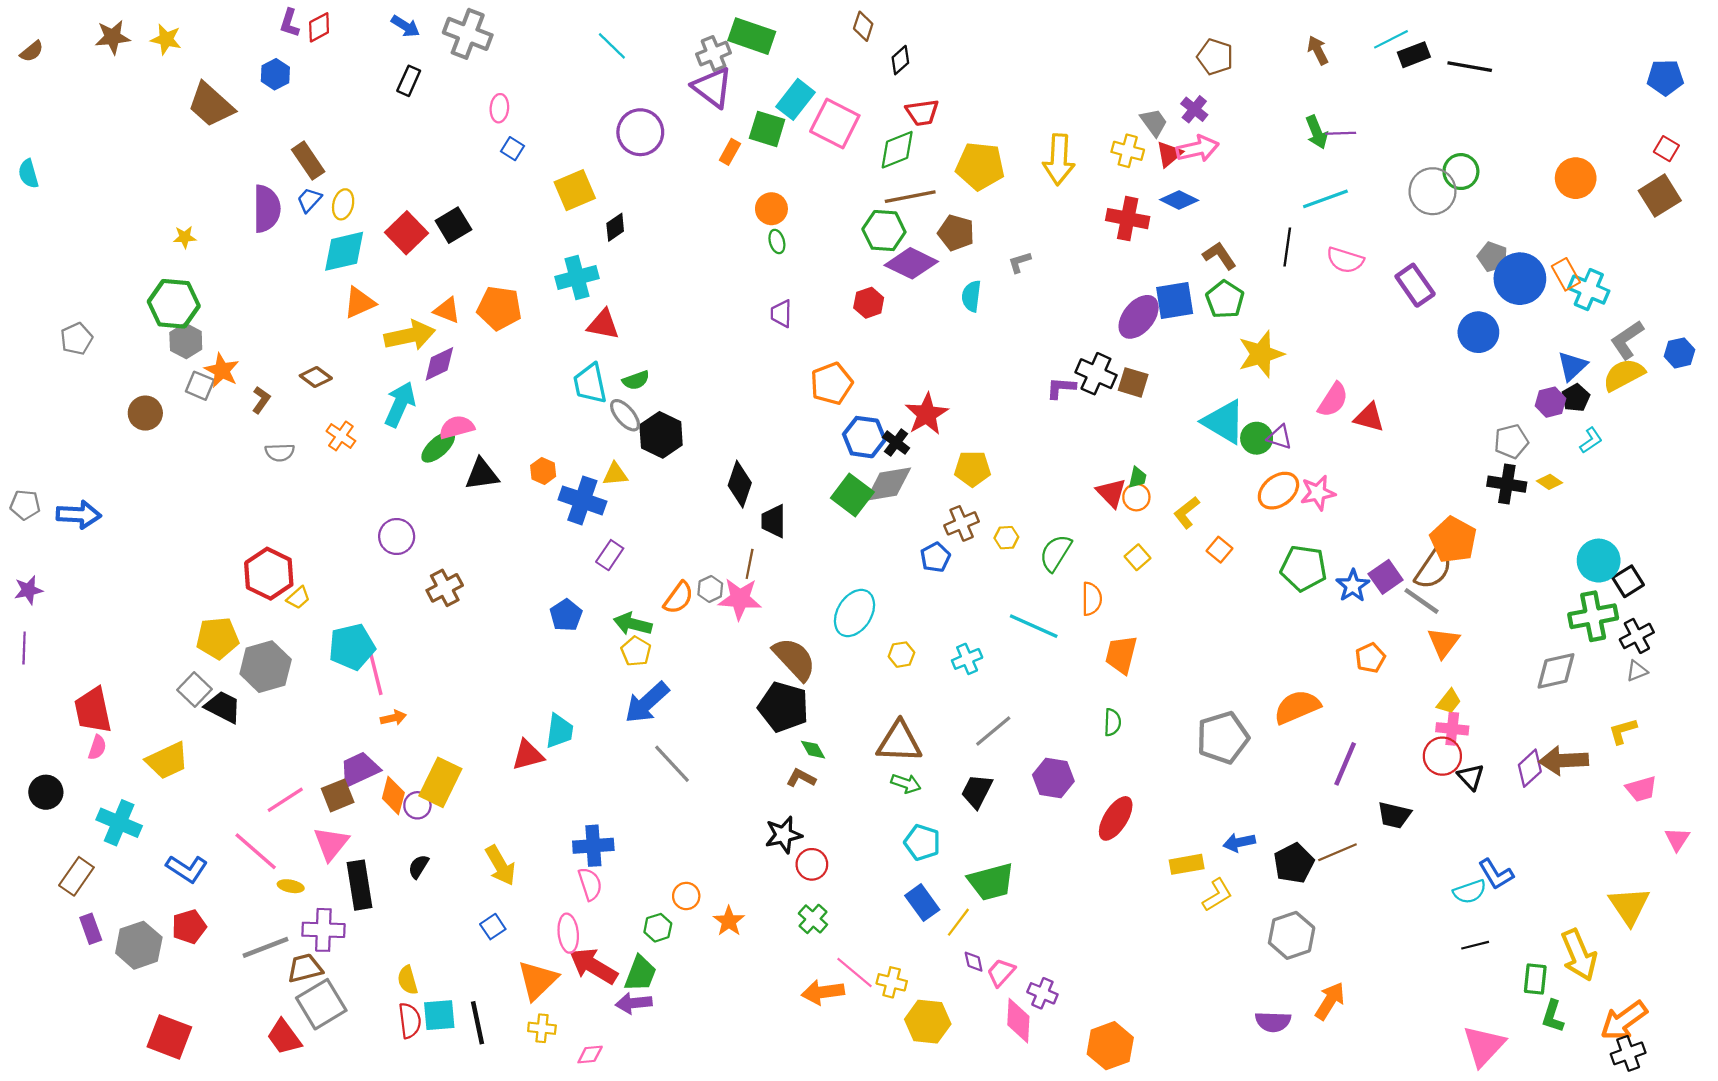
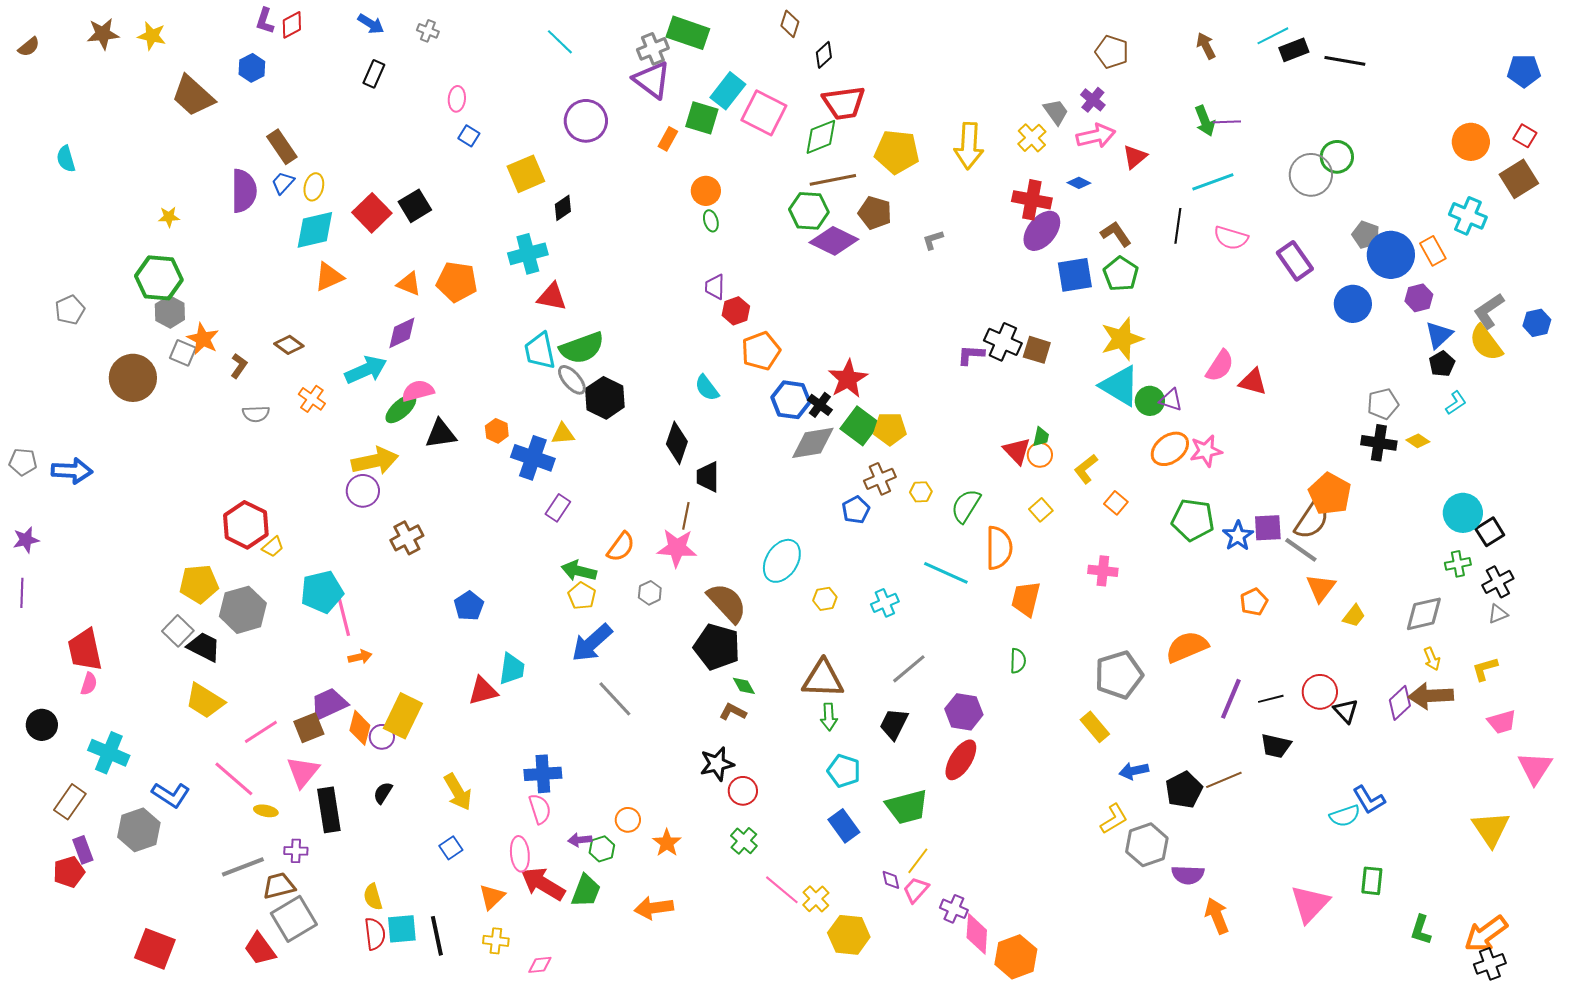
gray cross: (468, 34) -> (428, 31), size x0.5
red trapezoid: (922, 113) -> (844, 103), size x1.4
yellow cross: (1128, 151) -> (1032, 138), turned 32
red triangle: (1169, 154) -> (1135, 157), moved
cyan semicircle: (28, 174) -> (66, 159), moved
orange circle: (1576, 178) -> (1471, 142), moved
blue diamond: (1179, 200) -> (1079, 183), size x0.7
cyan cross: (1589, 290) -> (1468, 216), moved
cyan semicircle: (971, 296) -> (707, 388), moved, turned -44
red hexagon: (869, 303) -> (736, 311), moved
purple ellipse: (1139, 317) -> (1042, 231), moved
yellow arrow: (410, 335) -> (375, 461), moved
yellow star: (1261, 354) -> (1122, 339), moved
yellow semicircle: (1624, 375) -> (1486, 343), turned -99
green semicircle: (636, 380) -> (582, 348), size x1.8
purple hexagon: (1551, 402) -> (1419, 298), moved
cyan arrow: (400, 404) -> (366, 370), turned 42
brown circle: (145, 413) -> (133, 378), size x1.5
green square: (852, 495) -> (860, 426), moved
purple square: (1386, 577) -> (1268, 528), turned 32
gray hexagon: (710, 589) -> (650, 593), moved
orange semicircle: (1092, 599) -> (999, 548), size x1.4
blue pentagon: (566, 615) -> (469, 606), moved
green cross: (1593, 616) -> (1458, 564), size x0.6
yellow trapezoid: (1449, 702) -> (1354, 616), moved
pink cross: (1452, 729) -> (1103, 571), moved
yellow trapezoid: (167, 761) -> (205, 701), moved, turned 57
green arrow: (906, 783) -> (829, 717), turned 68
red ellipse: (1116, 818) -> (961, 760), moved
pink triangle: (1677, 839) -> (1535, 768), size x1.5
yellow rectangle: (1187, 864) -> (1095, 727), moved, turned 60
yellow line: (958, 922) -> (918, 861), moved
red pentagon: (189, 927) -> (69, 872), moved
purple cross: (323, 930) -> (296, 851), size x0.6
gray hexagon: (1292, 935) -> (1147, 845), moved
gray hexagon: (139, 945) -> (139, 830), moved
black line: (1475, 945) -> (1271, 699), moved
yellow arrow: (1579, 955) -> (1432, 659), moved, size x0.5
green rectangle: (1535, 979) -> (1372, 881), moved
orange triangle: (538, 980) -> (492, 897), size x0.7
yellow cross: (892, 982) -> (816, 899), turned 32
orange arrow: (823, 992) -> (654, 908), moved
orange arrow: (1330, 1001) -> (1217, 916), turned -54
purple arrow: (634, 1003) -> (580, 840), moved, size x0.7
pink diamond: (1018, 1021) -> (977, 934), moved
purple semicircle: (1273, 1022) -> (1188, 875), moved
pink triangle: (1484, 1046) -> (1310, 904), moved

